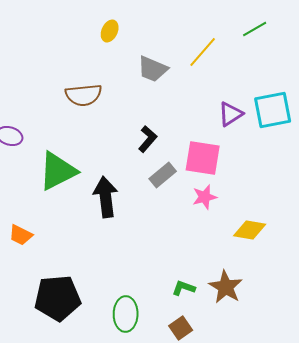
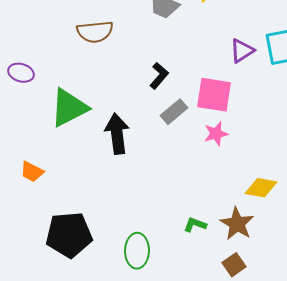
yellow diamond: (250, 230) -> (261, 188), moved
brown square: (181, 328) -> (234, 265), moved

